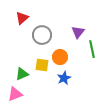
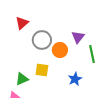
orange circle: (60, 57) -> (60, 50), moved
blue star: (64, 78) -> (75, 79), moved

